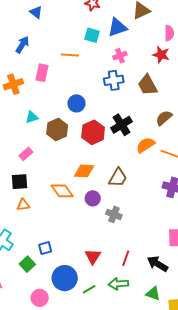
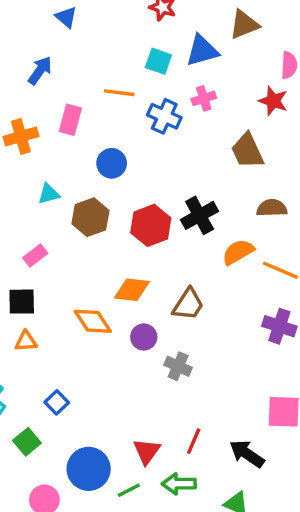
blue cross: (114, 80) -> (164, 116), moved, turned 30
blue circle: (76, 103) -> (112, 163), moved
brown semicircle: (164, 118) -> (272, 208), turned 36
blue square: (45, 248) -> (57, 402), moved, turned -32
red triangle: (93, 256) -> (147, 451), moved

